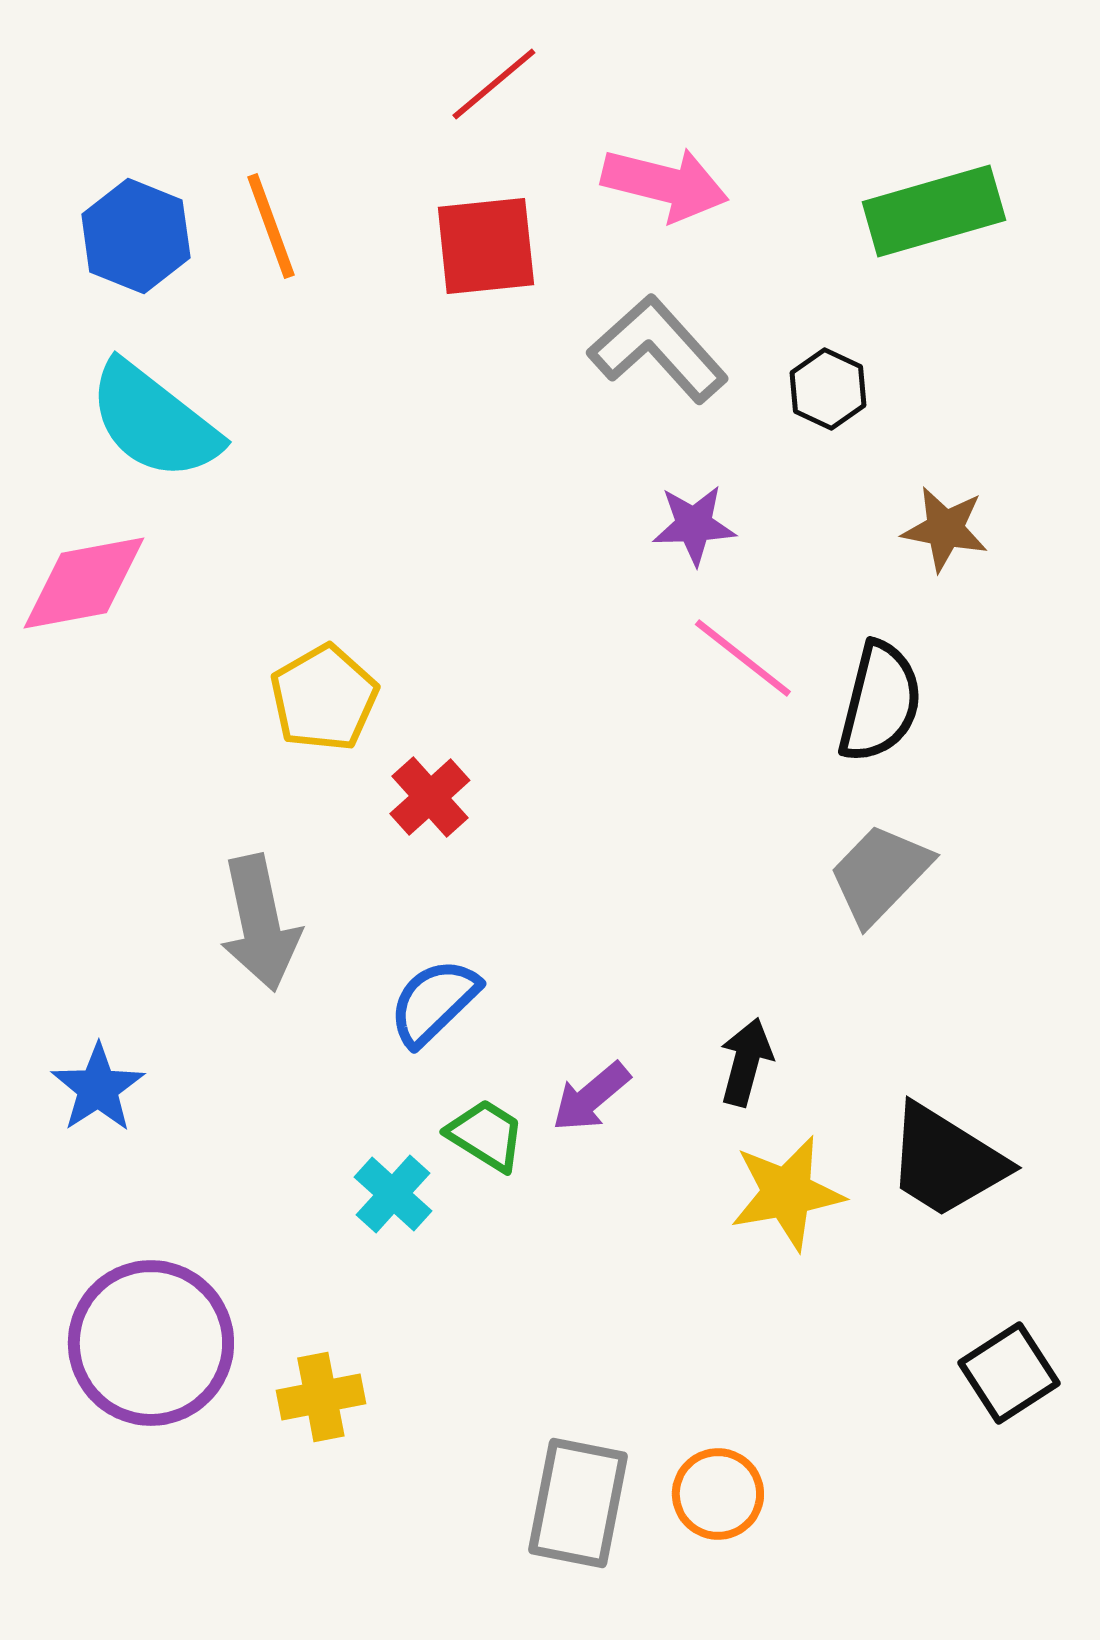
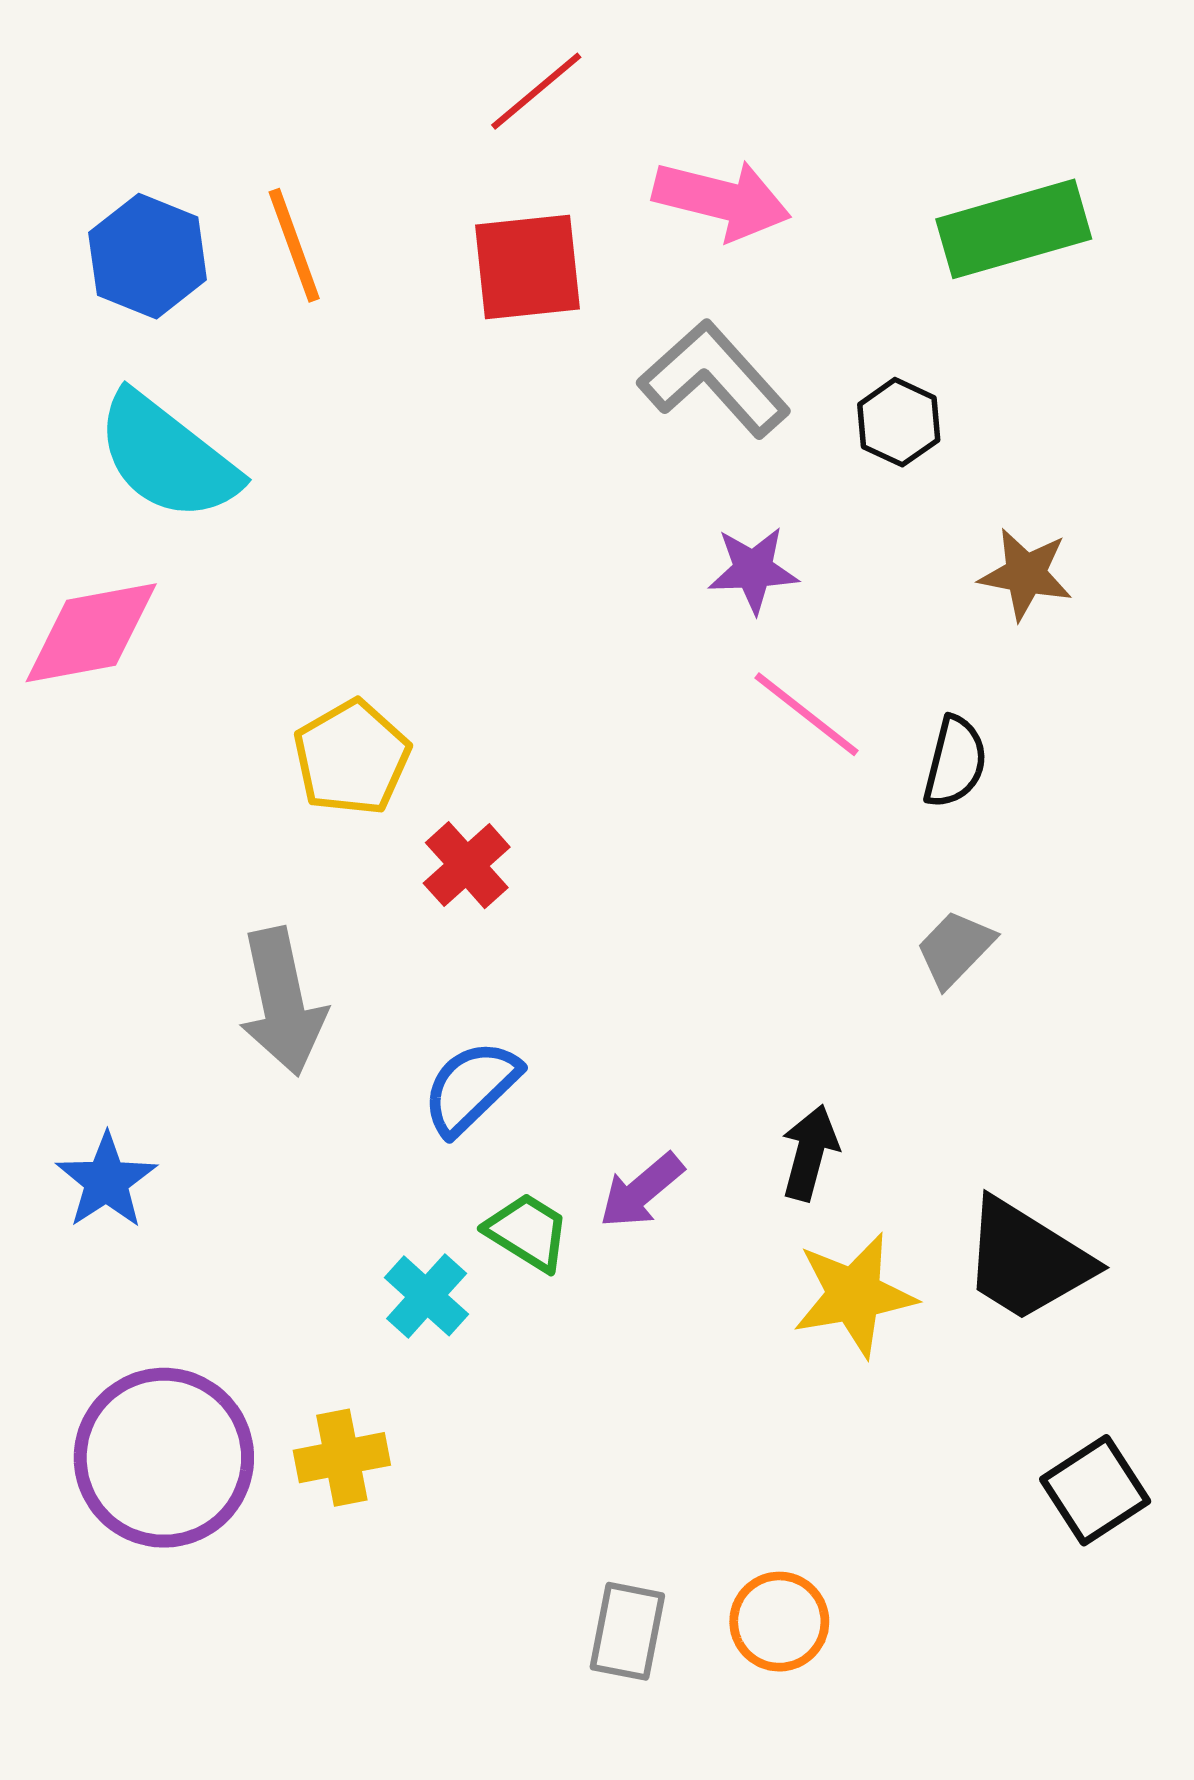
black semicircle: (880, 702) -> (955, 762), size x0.7
gray trapezoid: (880, 874) -> (955, 949), size x0.7
yellow cross: (321, 1397) -> (342, 1458), moved
gray rectangle: (578, 1503) -> (627, 1631), size x0.7

